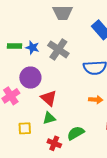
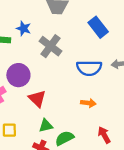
blue star: (32, 48) -> (24, 28), moved
green triangle: (49, 118) -> (46, 126), moved

